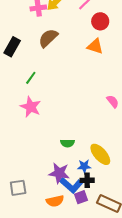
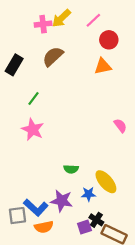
orange triangle: (95, 46) -> (103, 66), turned -30
black cross: (87, 180) -> (96, 220), moved, turned 32
blue L-shape: (71, 185) -> (36, 208), moved
orange semicircle: (55, 201) -> (44, 227), moved

